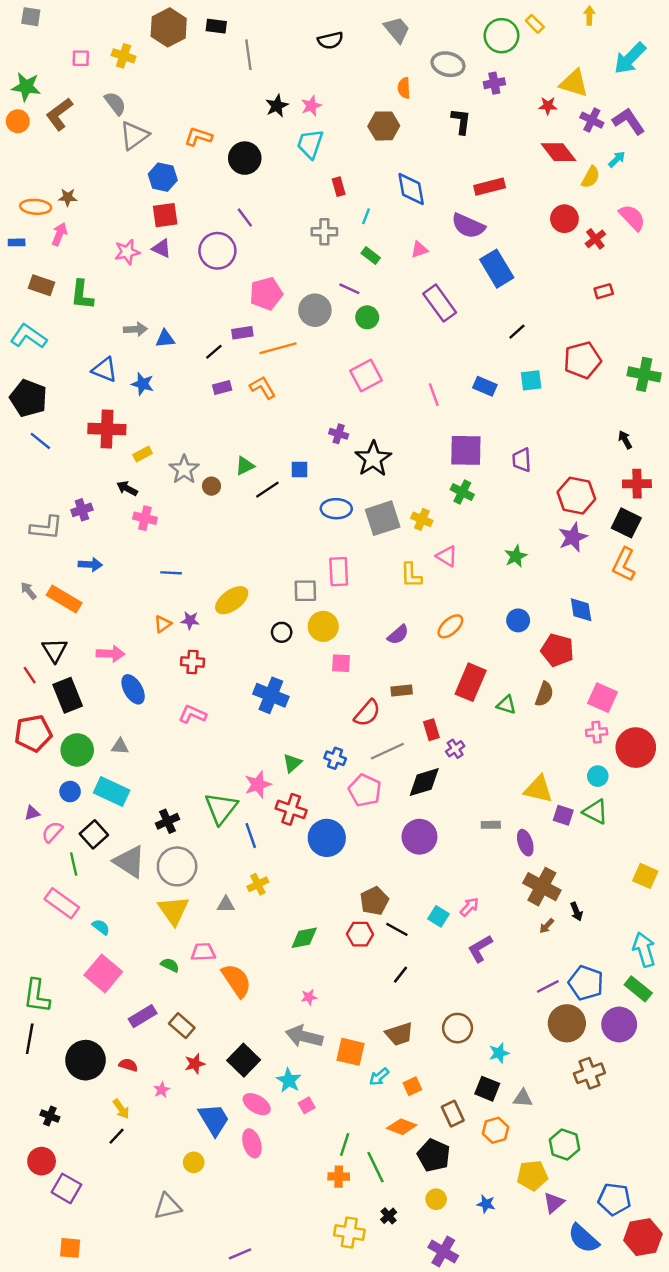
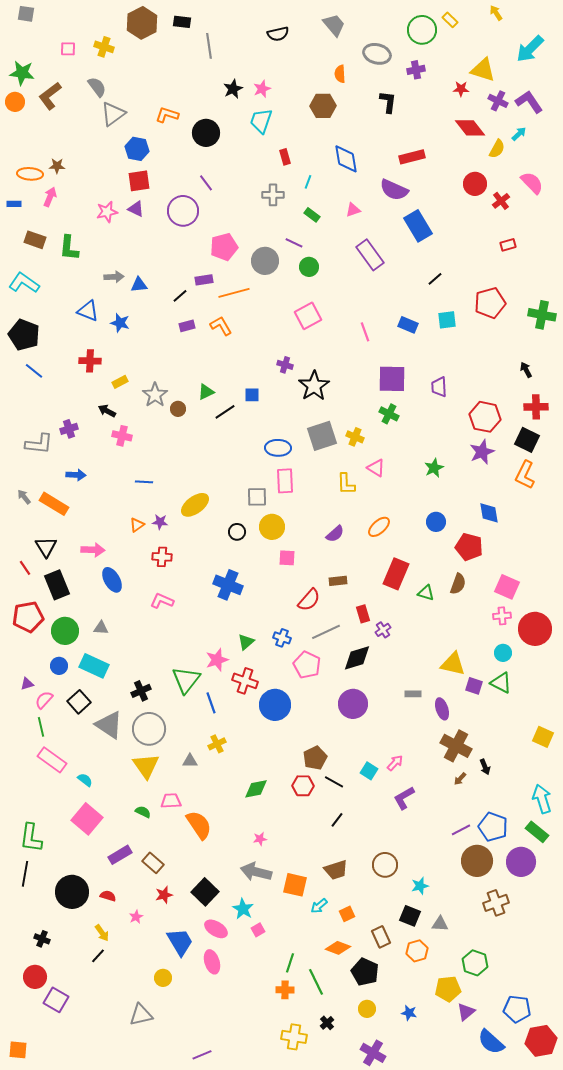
yellow arrow: (589, 15) -> (496, 13), turned -35
red cross: (107, 429) -> (90, 361), size x0.7
blue ellipse: (336, 509) -> (278, 448), moved
green line: (74, 864) -> (41, 727), moved
orange square: (70, 1248) -> (18, 1050), moved

